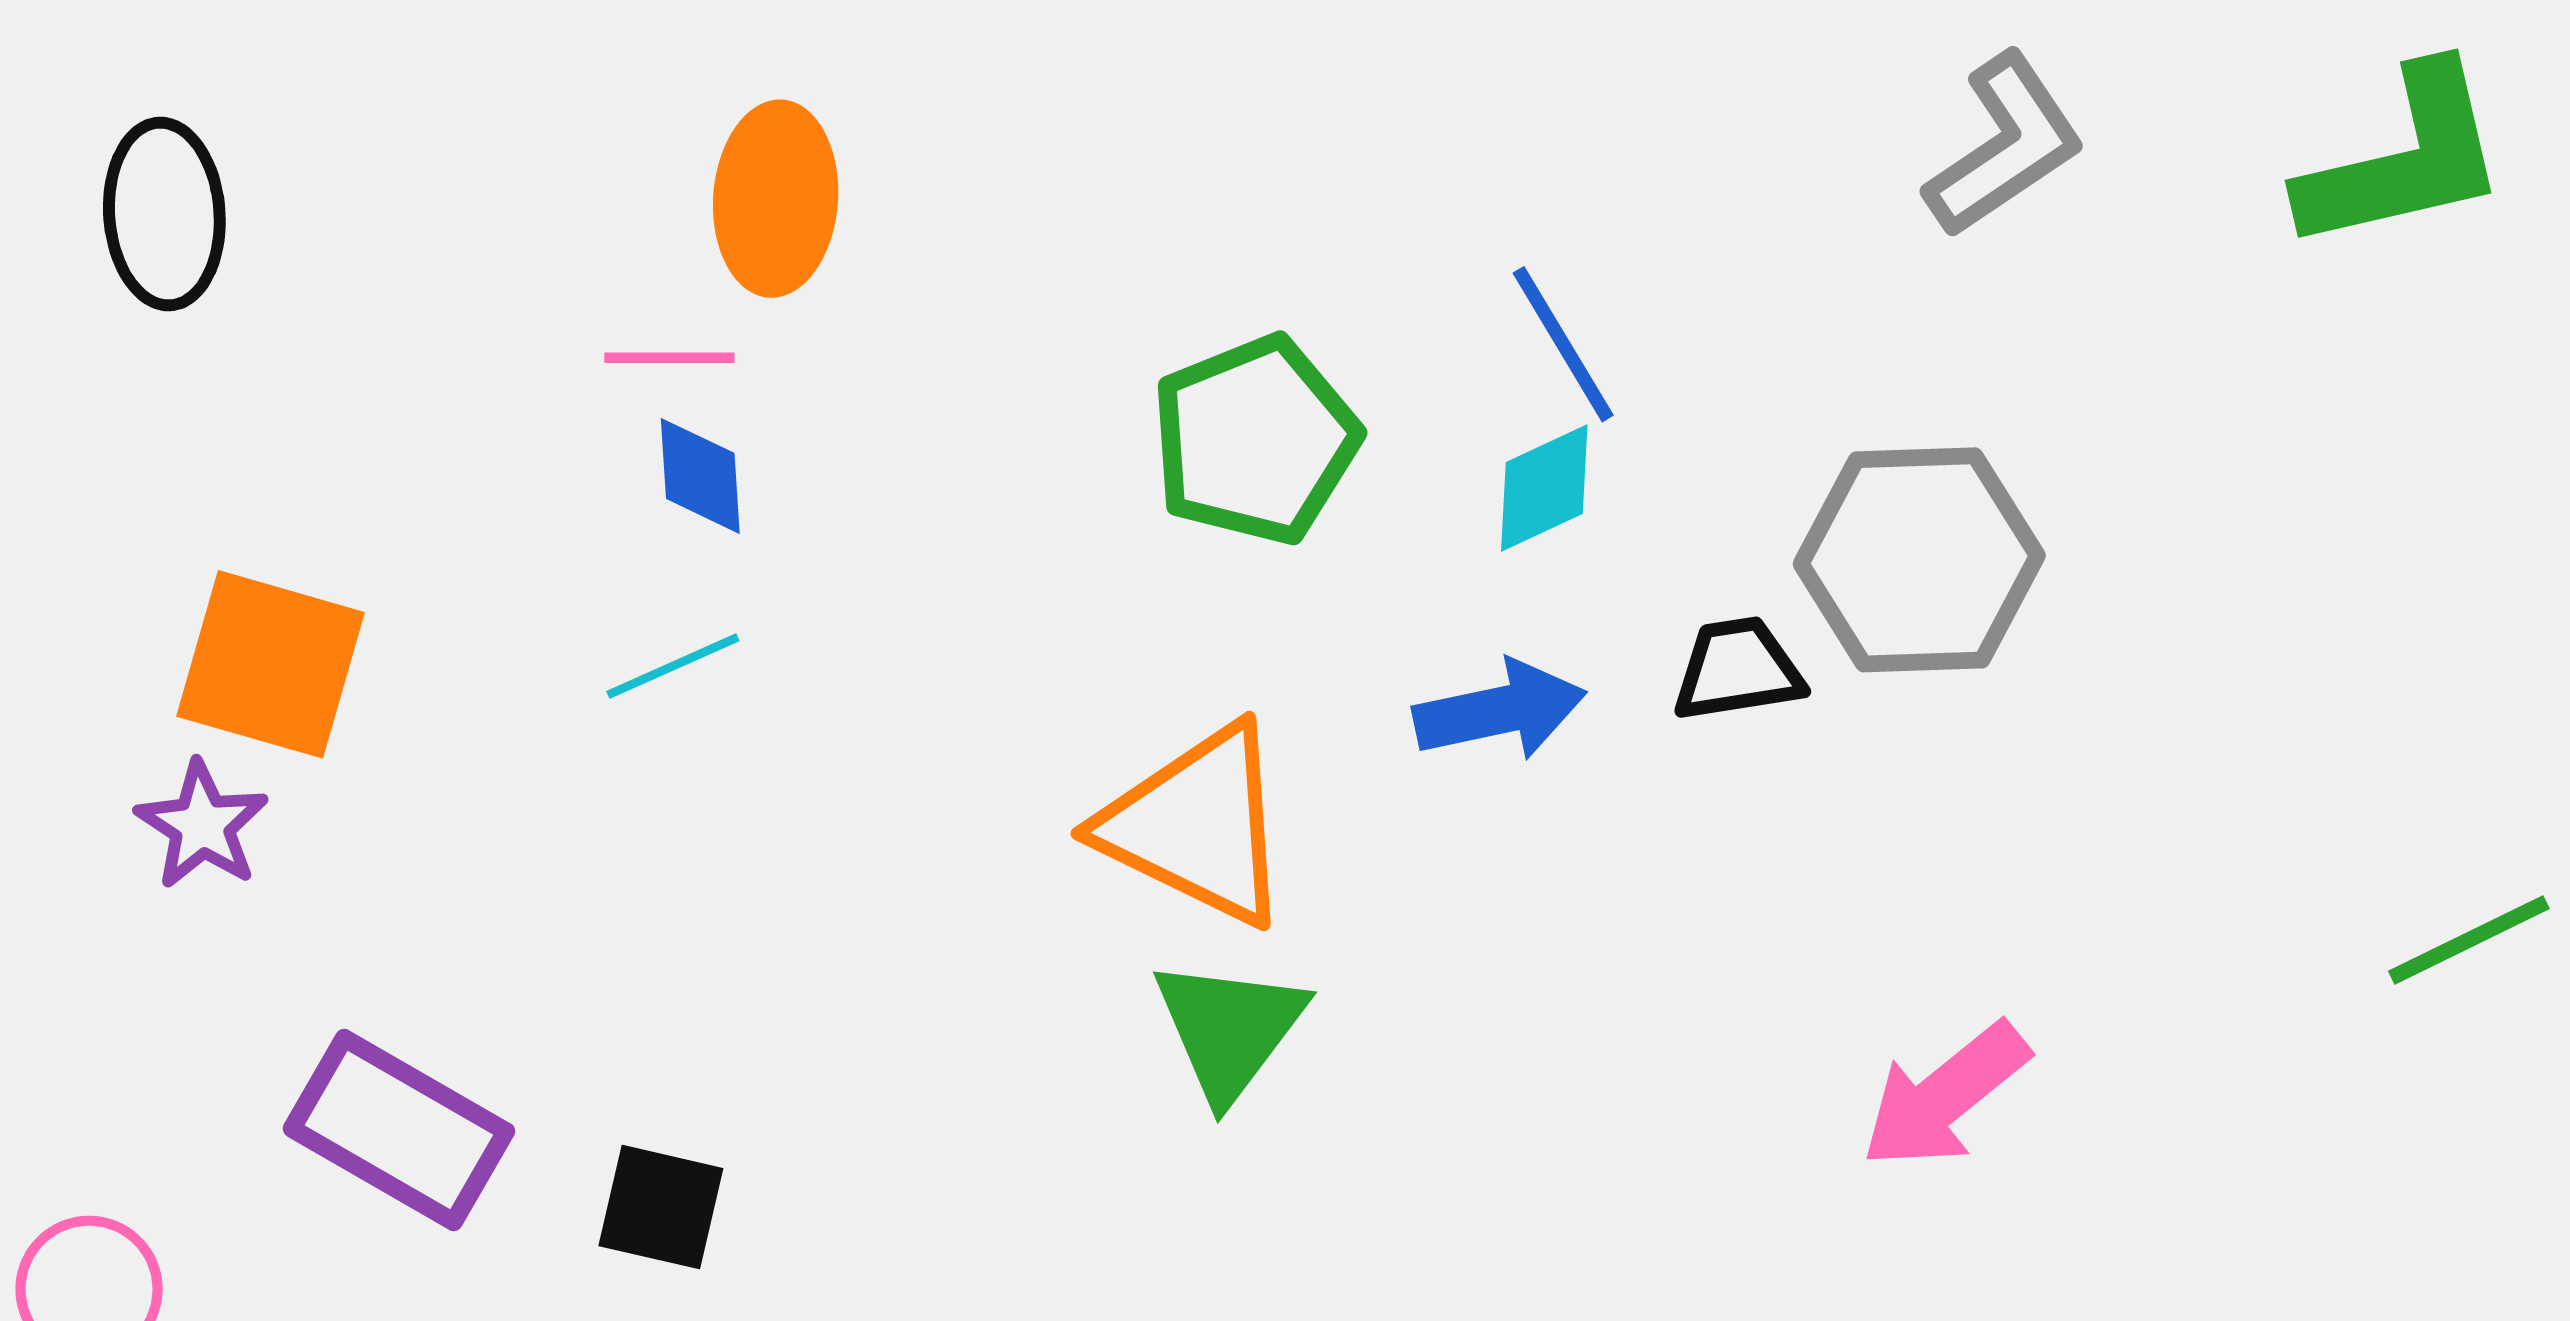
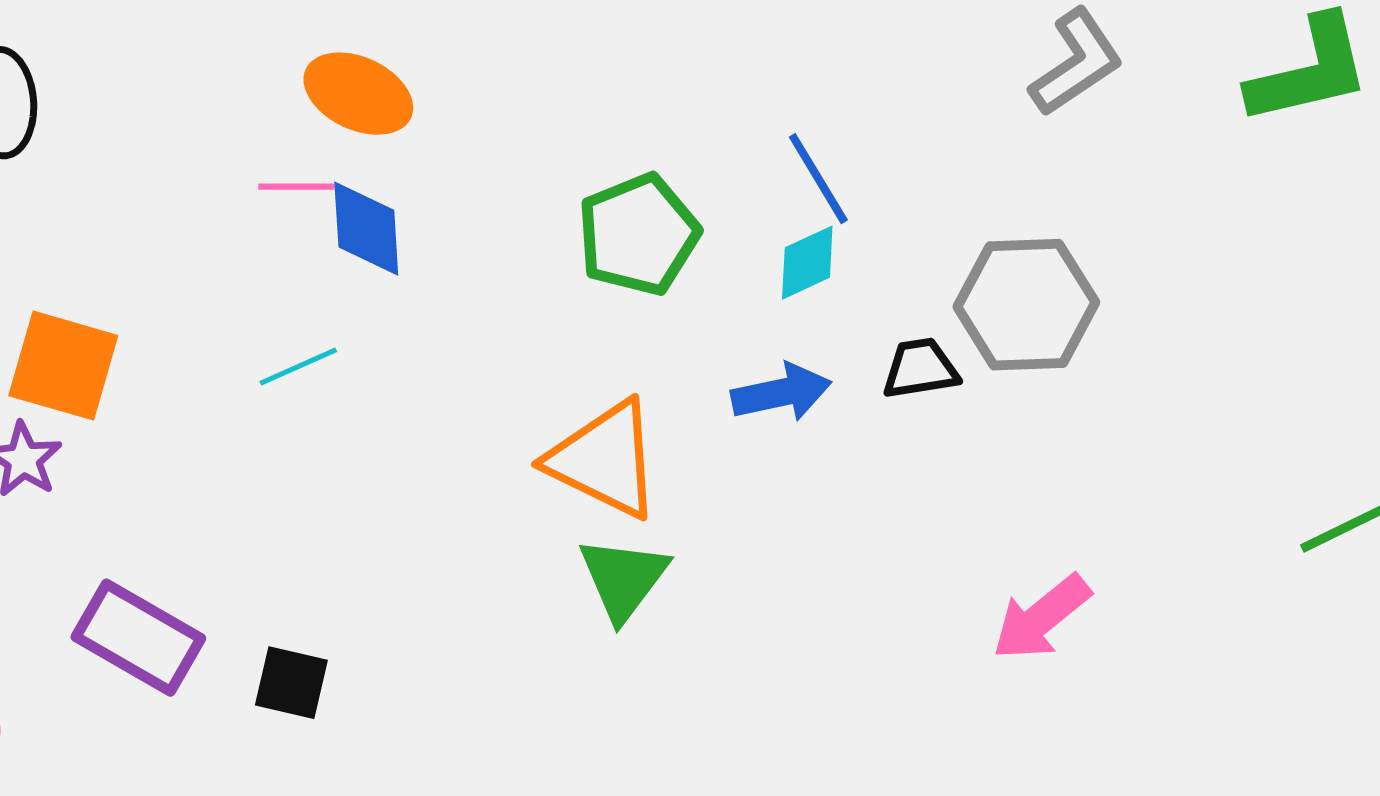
orange ellipse: (776, 199) -> (358, 94), turned -69
blue diamond: (700, 476) -> (366, 229), moved, size x1.4

